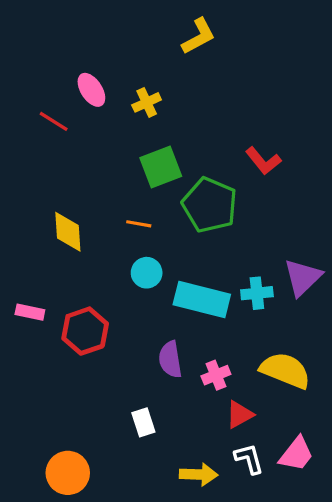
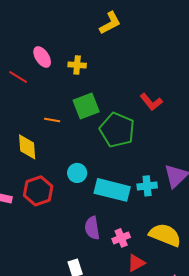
yellow cross: (147, 102) -> (77, 65), turned 30
orange line: (139, 224) -> (52, 120), moved
red hexagon: (85, 331) -> (38, 191), moved

